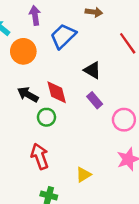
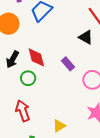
black triangle: (92, 70) -> (86, 37), moved
black arrow: (28, 94) -> (12, 59), turned -90

